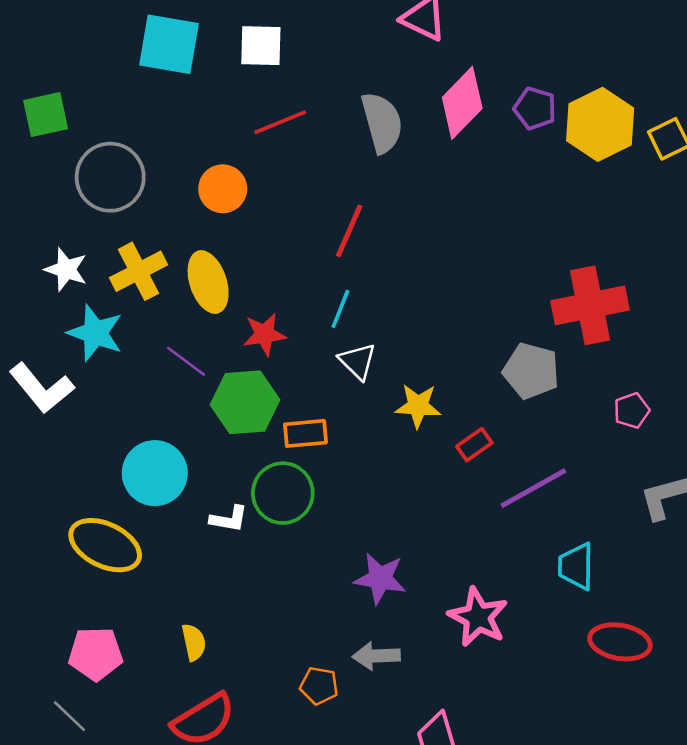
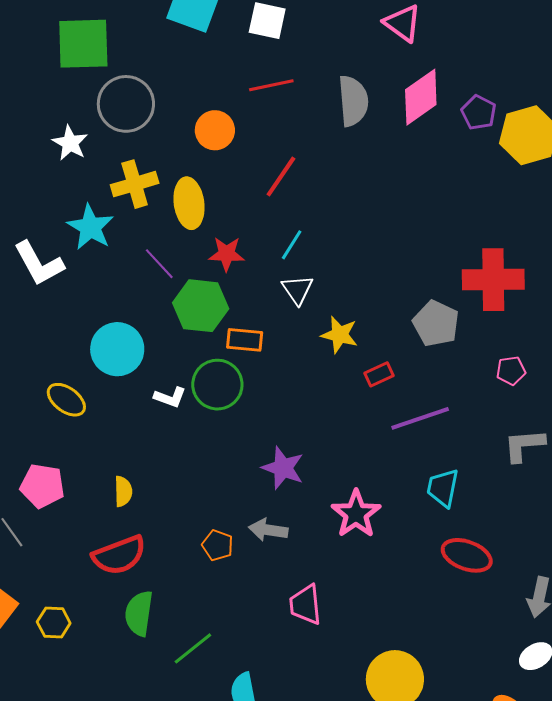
green square: (46, 115) -> (83, 44), size x1.5
red line: (349, 231) -> (281, 177), moved
white star: (66, 269) -> (70, 143), moved
yellow ellipse: (105, 545) -> (66, 400), size x0.7

